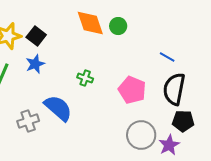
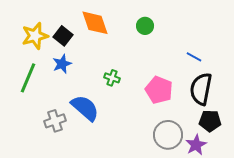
orange diamond: (90, 23) -> (95, 23), moved

